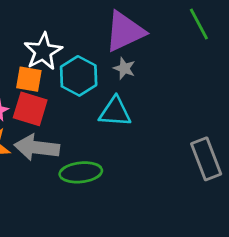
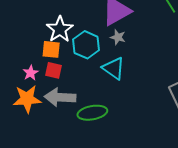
red square: (30, 109) -> (54, 70), size x0.7
cyan triangle: (115, 112) -> (113, 68), turned 35

